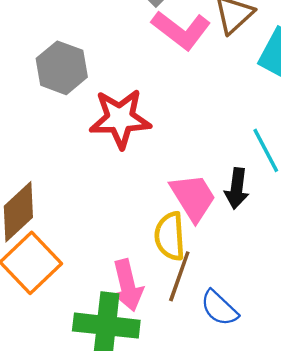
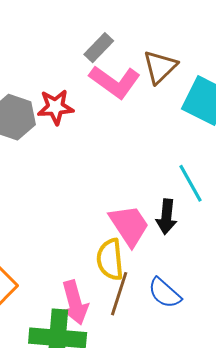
red star: (120, 119) -> (55, 107), moved, size x0.7
blue semicircle: (219, 308) -> (165, 293), moved

